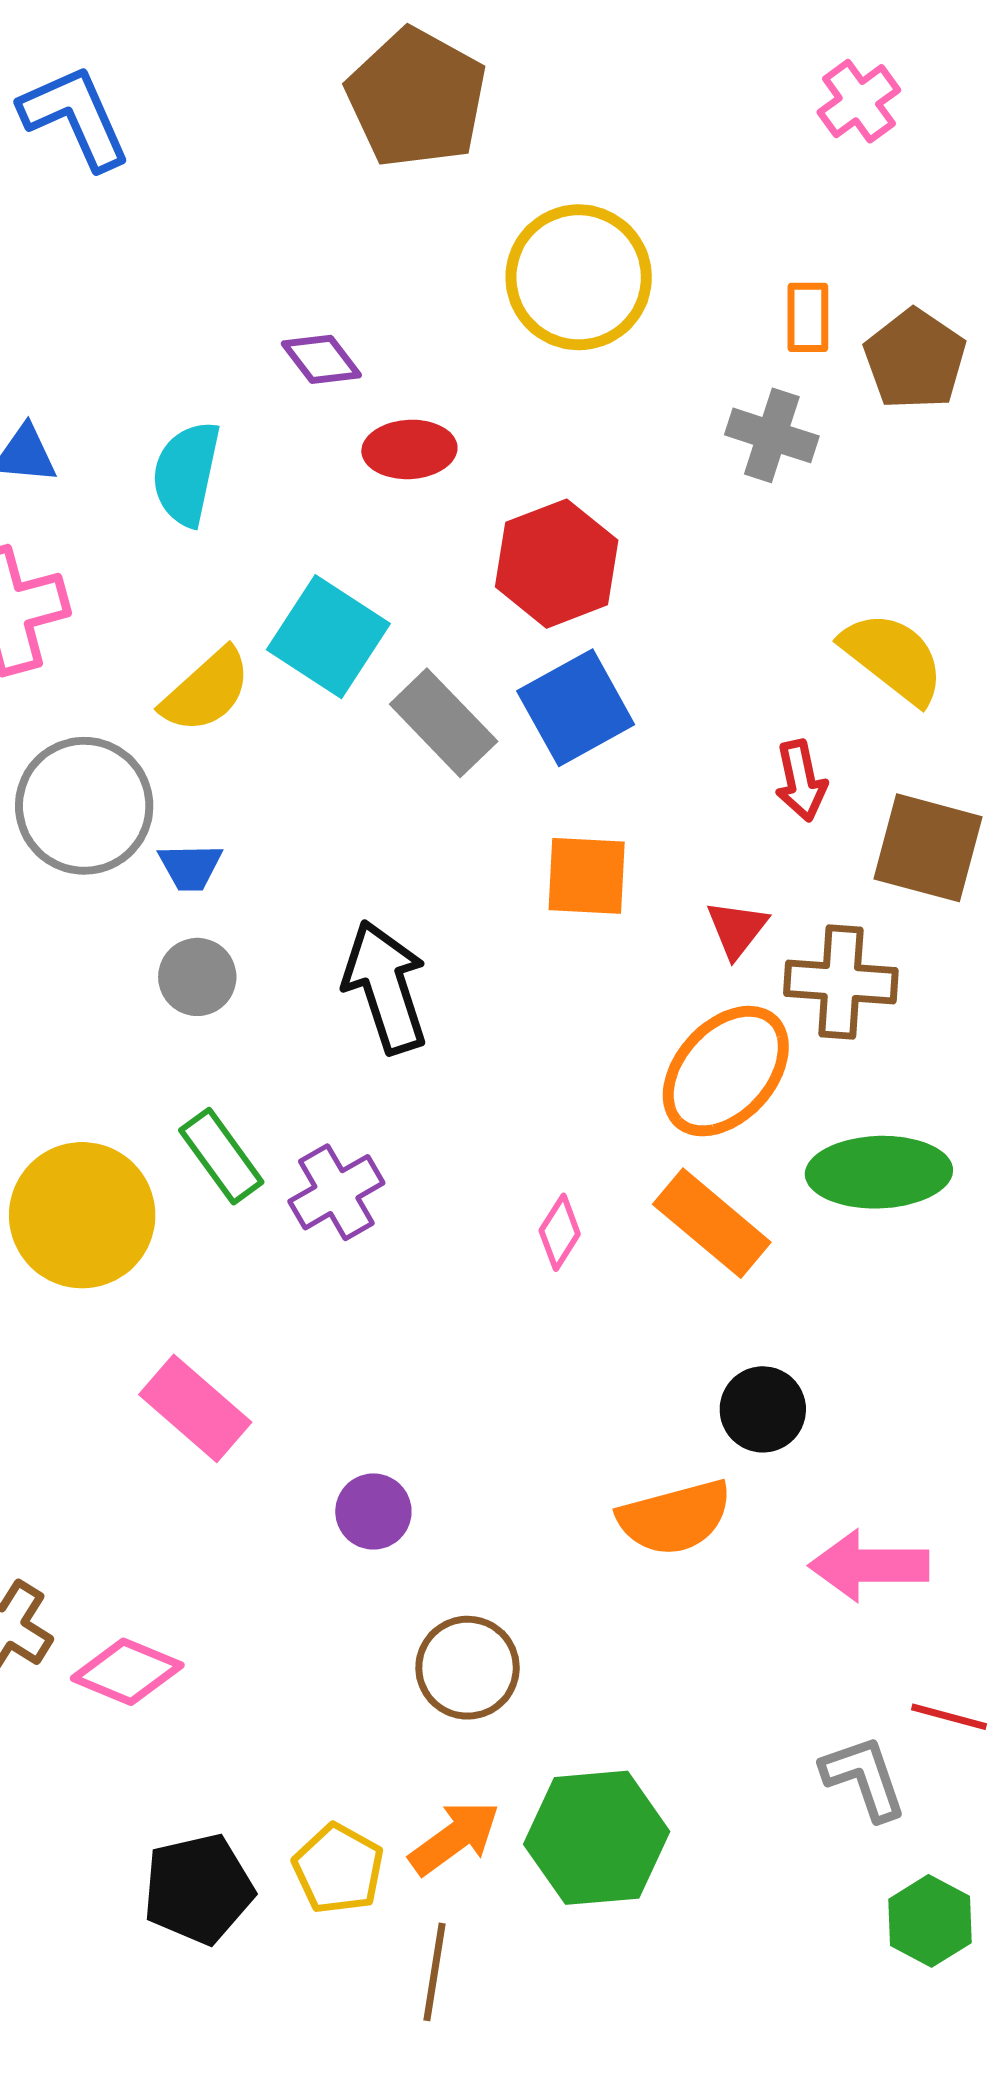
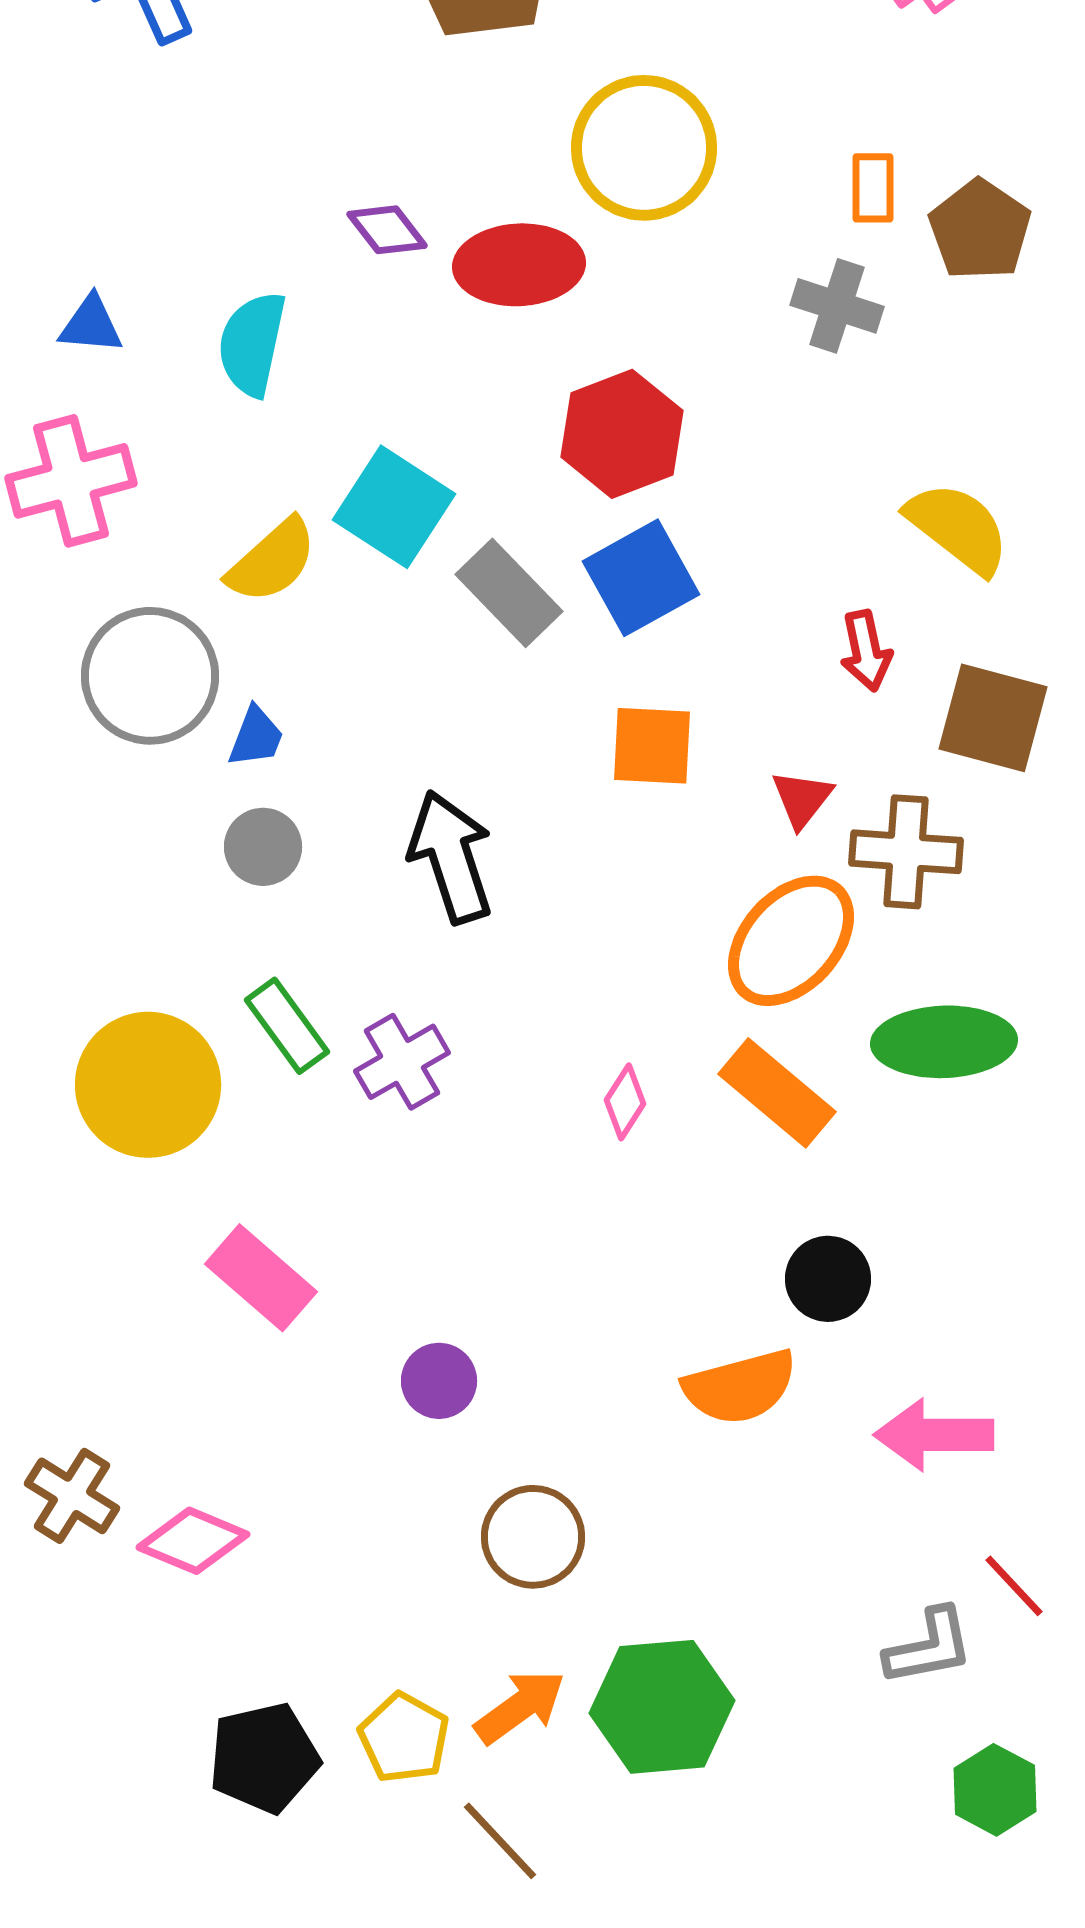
red ellipse: (409, 449) -> (519, 265), moved, size x1.4
blue trapezoid: (190, 867) -> (256, 737), turned -68
red line: (949, 1717) -> (1014, 1586), turned 32
gray L-shape: (864, 1778) -> (929, 1647), turned 98
brown line: (435, 1972) -> (500, 1841), turned -52

